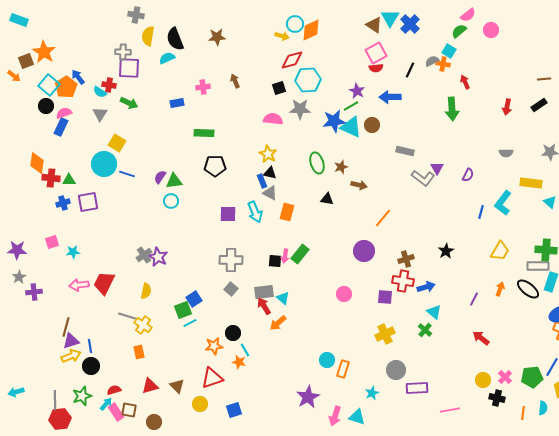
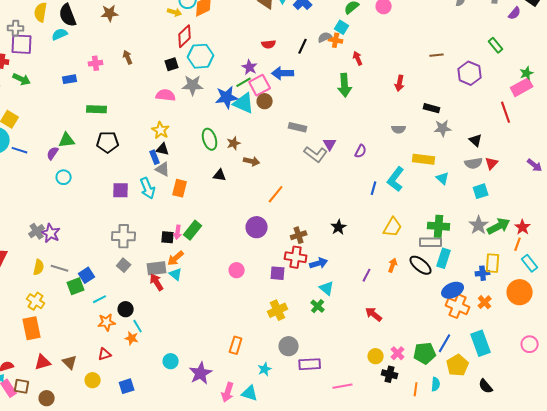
pink square: (376, 53) -> (260, 85), moved
red diamond: (292, 60) -> (185, 36), turned -30
black rectangle: (539, 105) -> (432, 108), moved, turned 49
green triangle: (174, 181) -> (67, 140), moved
gray line: (127, 316) -> (60, 268), moved
cyan line: (190, 323) -> (100, 299), moved
orange arrow: (278, 323) -> (176, 258), moved
orange rectangle: (139, 352) -> (32, 328), size x1.6
cyan circle: (327, 360) -> (171, 361), moved
red triangle: (212, 378) -> (105, 354), size x0.6

